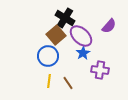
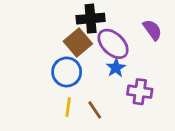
black cross: (65, 18) -> (91, 19), turned -36
purple semicircle: (109, 26) -> (152, 30), turned -77

